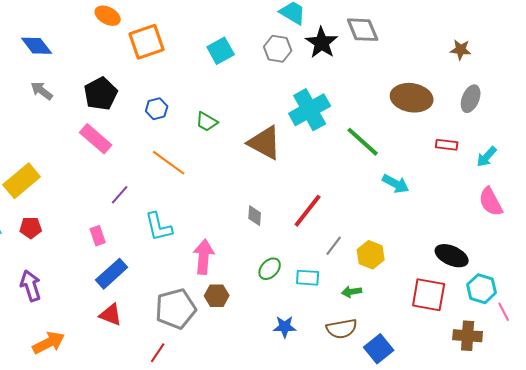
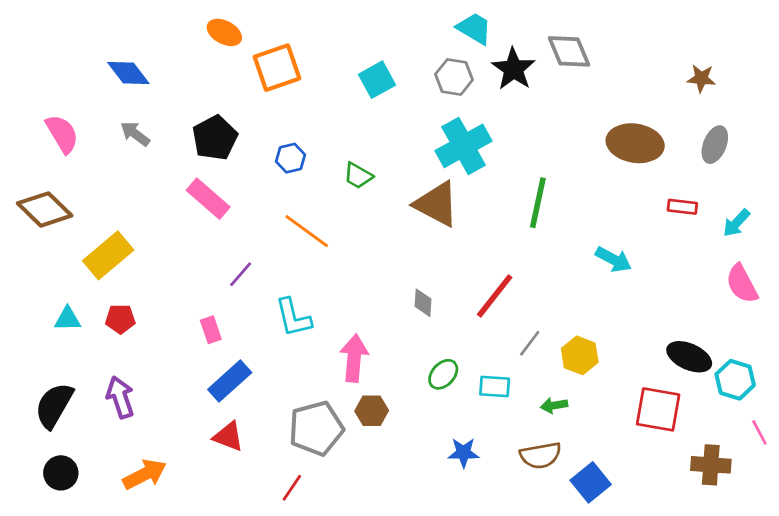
cyan cross: (310, 110) -> (463, 146), moved
green line: (363, 142) -> (538, 203), moved, turned 60
cyan hexagon: (482, 289) -> (735, 380), moved

